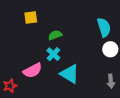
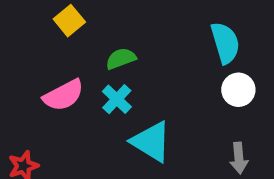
yellow square: (31, 18) -> (69, 21), turned -32
pink semicircle: (33, 70) -> (63, 95), moved

